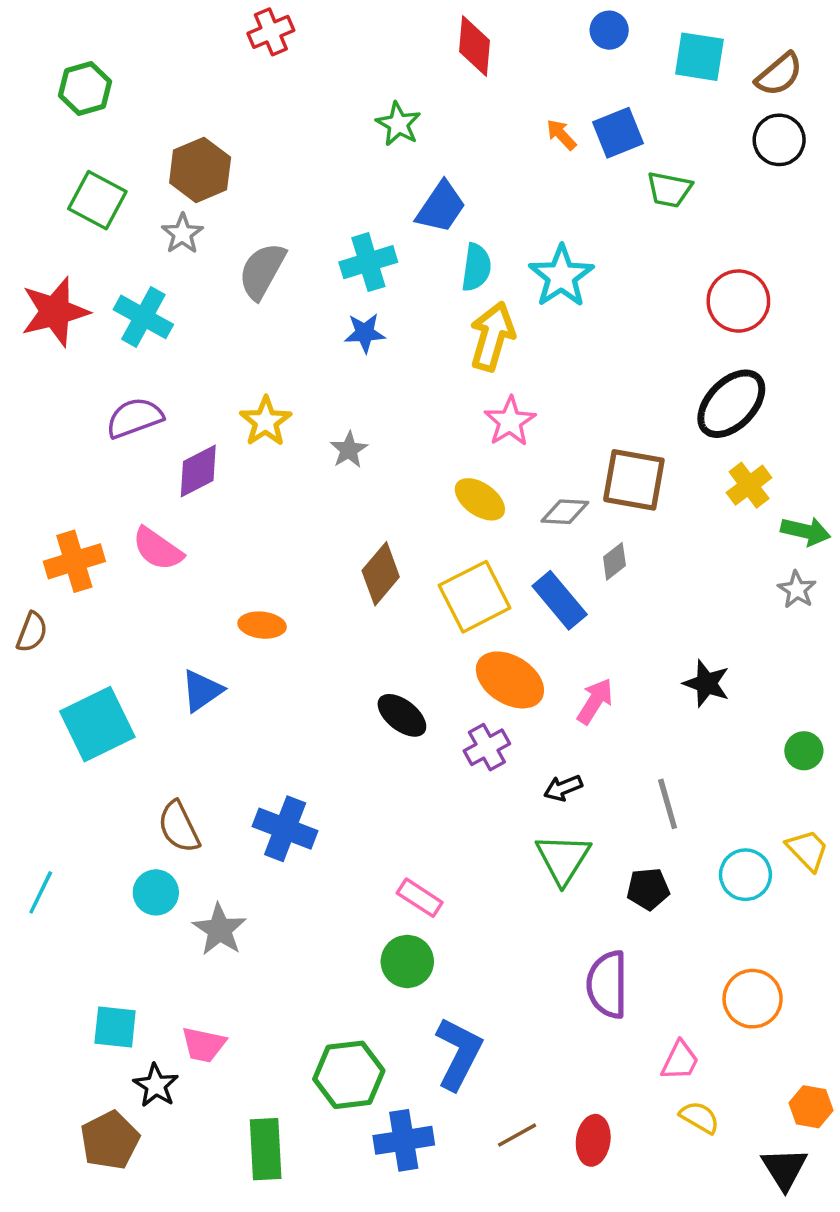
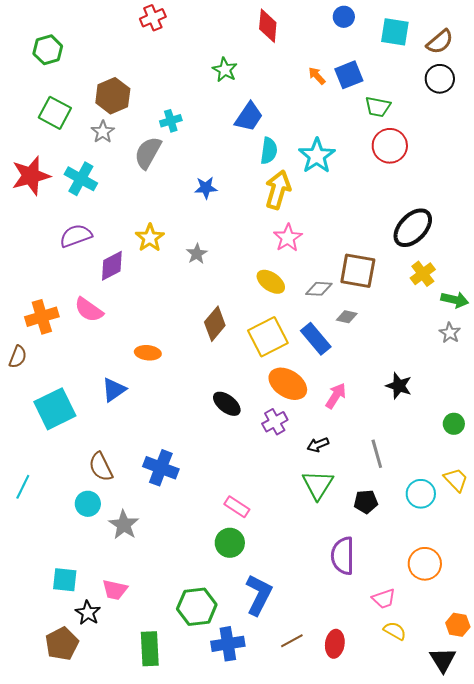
cyan cross: (368, 262) -> (171, 121), moved, size x0.7
red circle: (738, 301) -> (390, 146), moved
gray diamond: (614, 561) -> (347, 317), turned 50
cyan line: (41, 892) -> (23, 487), moved
pink trapezoid: (680, 1061) -> (384, 599), turned 45

